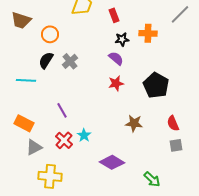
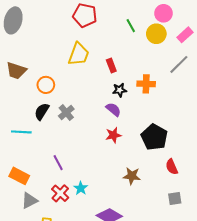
red semicircle: (173, 123) -> (172, 167), moved

